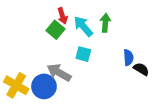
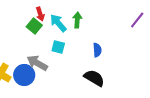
black semicircle: (141, 69) -> (94, 78), moved, size x1.5

